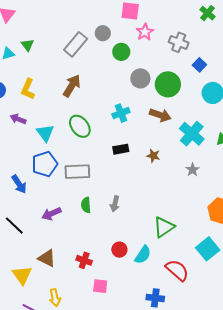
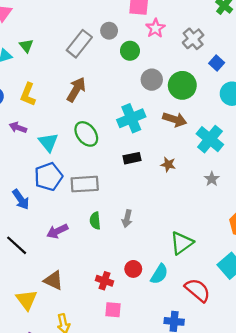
gray cross: (179, 42) -> (193, 39), turned 30
cyan cross: (121, 113) -> (131, 118), size x1.4
red cross: (84, 260) -> (105, 281), moved

